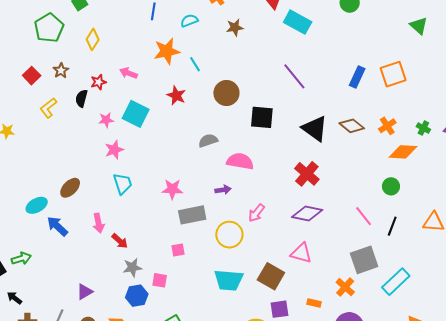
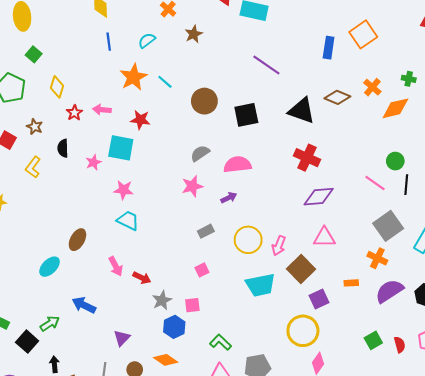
red star: (98, 82) -> (74, 113), moved
red star: (176, 95) -> (140, 120), moved
pink star: (114, 150) -> (124, 190), moved, turned -30
cyan trapezoid: (123, 184) -> (128, 220), turned -30
green circle: (391, 186) -> (395, 161), moved
pink star: (172, 189) -> (192, 186), moved
pink arrow: (257, 213) -> (279, 246), moved
gray rectangle: (192, 215) -> (206, 231), size x0.6
blue arrow: (57, 226) -> (84, 305), moved
brown square: (271, 276) -> (301, 269), turned 32
black arrow: (15, 298) -> (54, 364), turned 63

